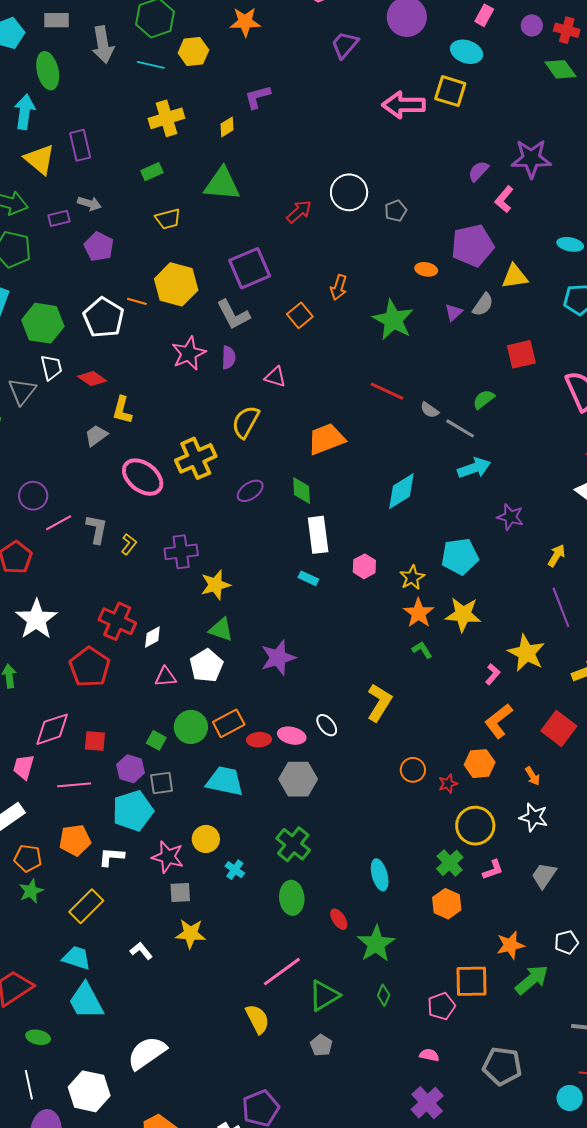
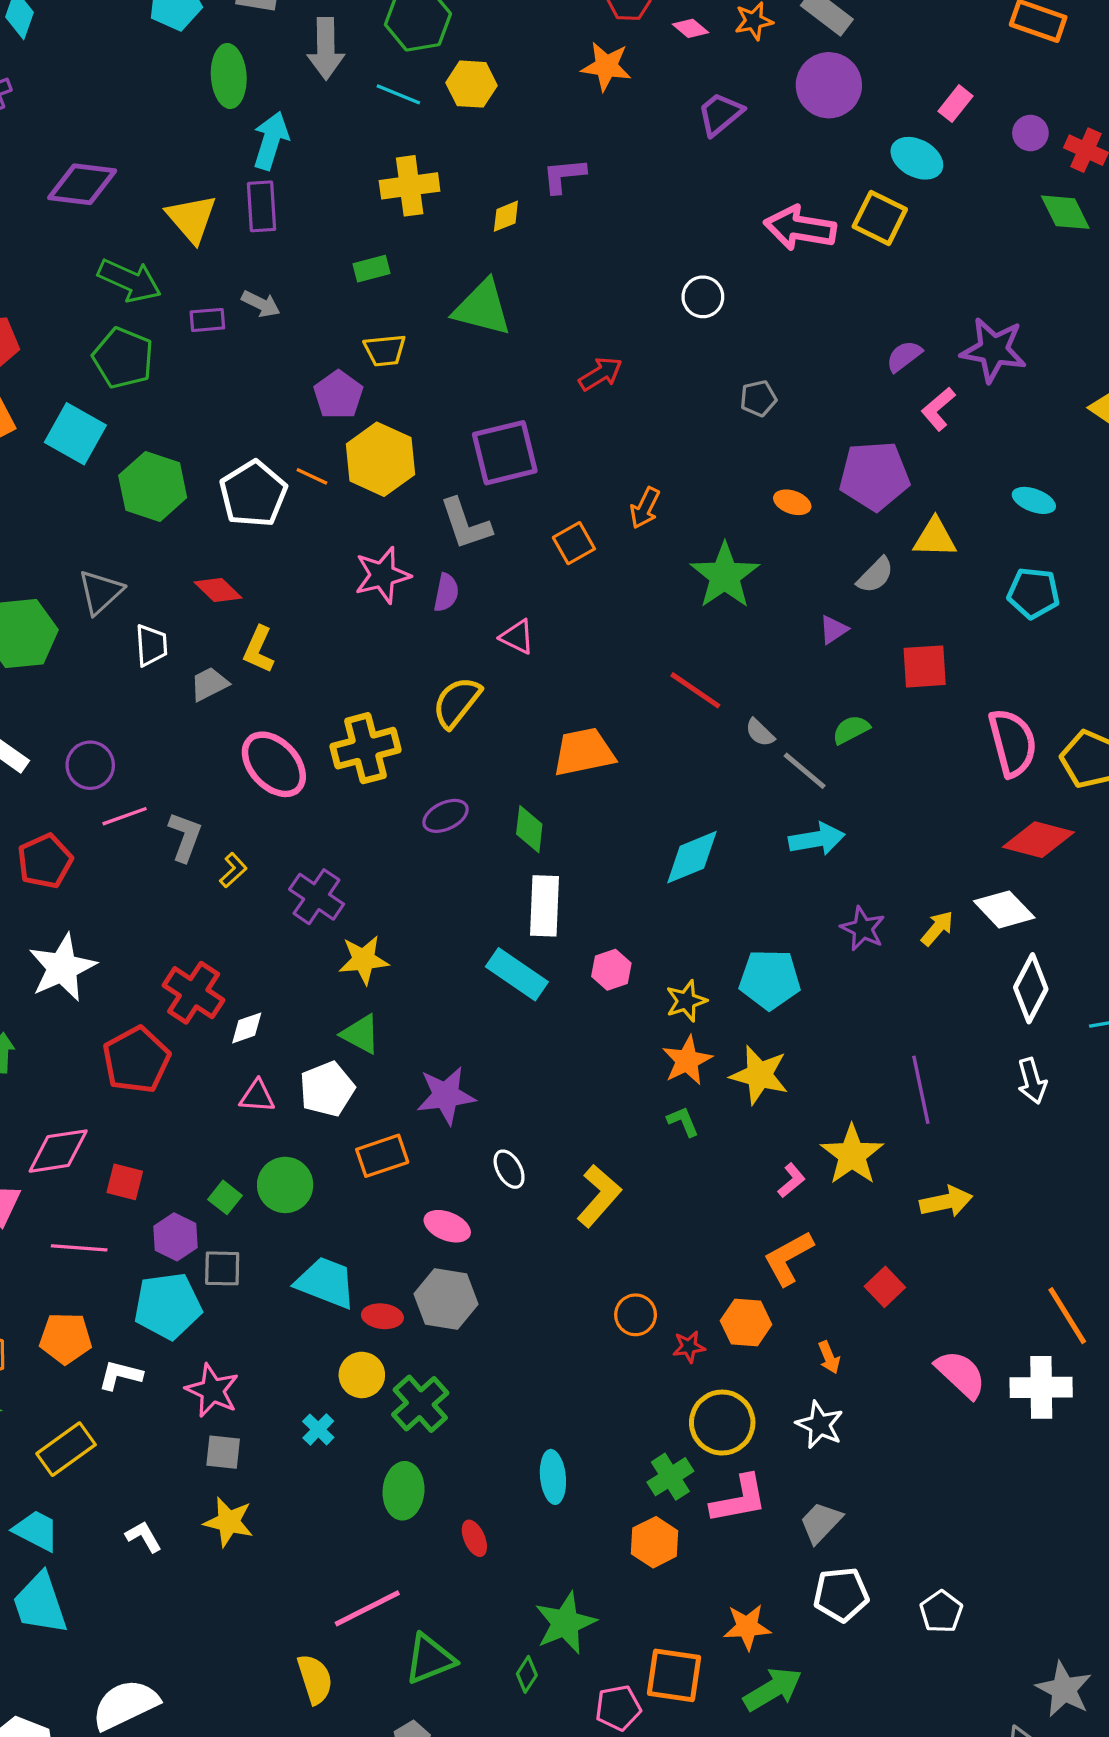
orange star: (245, 22) -> (606, 66), moved
cyan arrow: (25, 112) -> (271, 141), moved
white circle: (349, 192) -> (703, 297), moved, size x0.7
purple pentagon: (99, 247) -> (338, 395), moved
purple triangle: (454, 312) -> (833, 630), moved
white trapezoid: (51, 367) -> (151, 645), moved
purple cross: (181, 552) -> (317, 897), turned 32
yellow arrow: (557, 555) -> (937, 928), moved
cyan rectangle: (308, 578) -> (517, 974), size x1.8
orange rectangle: (229, 723) -> (382, 1156), moved
white ellipse: (327, 725) -> (509, 1169), moved
red square: (559, 729) -> (885, 1287), size x0.7
red ellipse: (259, 740) -> (382, 1316), moved
yellow circle: (206, 839) -> (362, 1375), moved
pink L-shape: (493, 870) -> (739, 1499), size x1.6
white pentagon: (566, 942) -> (841, 1594), moved, size x1.4
green star: (376, 944) -> (565, 1623), moved

